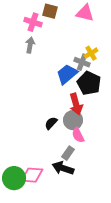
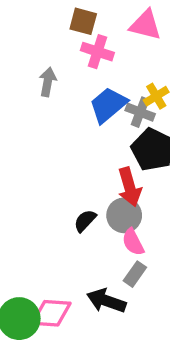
pink cross: (33, 22) -> (97, 52), moved
blue trapezoid: (67, 74) -> (108, 105), moved
gray rectangle: (68, 153) -> (135, 274), moved

